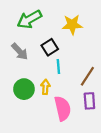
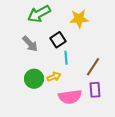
yellow arrow: (45, 87) -> (54, 77), turned 64
pink semicircle: (63, 108) -> (70, 97), turned 95

